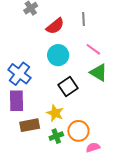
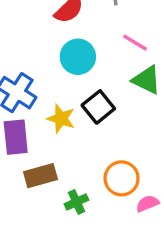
yellow star: (55, 113) -> (61, 119), moved
green cross: (56, 136) -> (76, 202), moved

